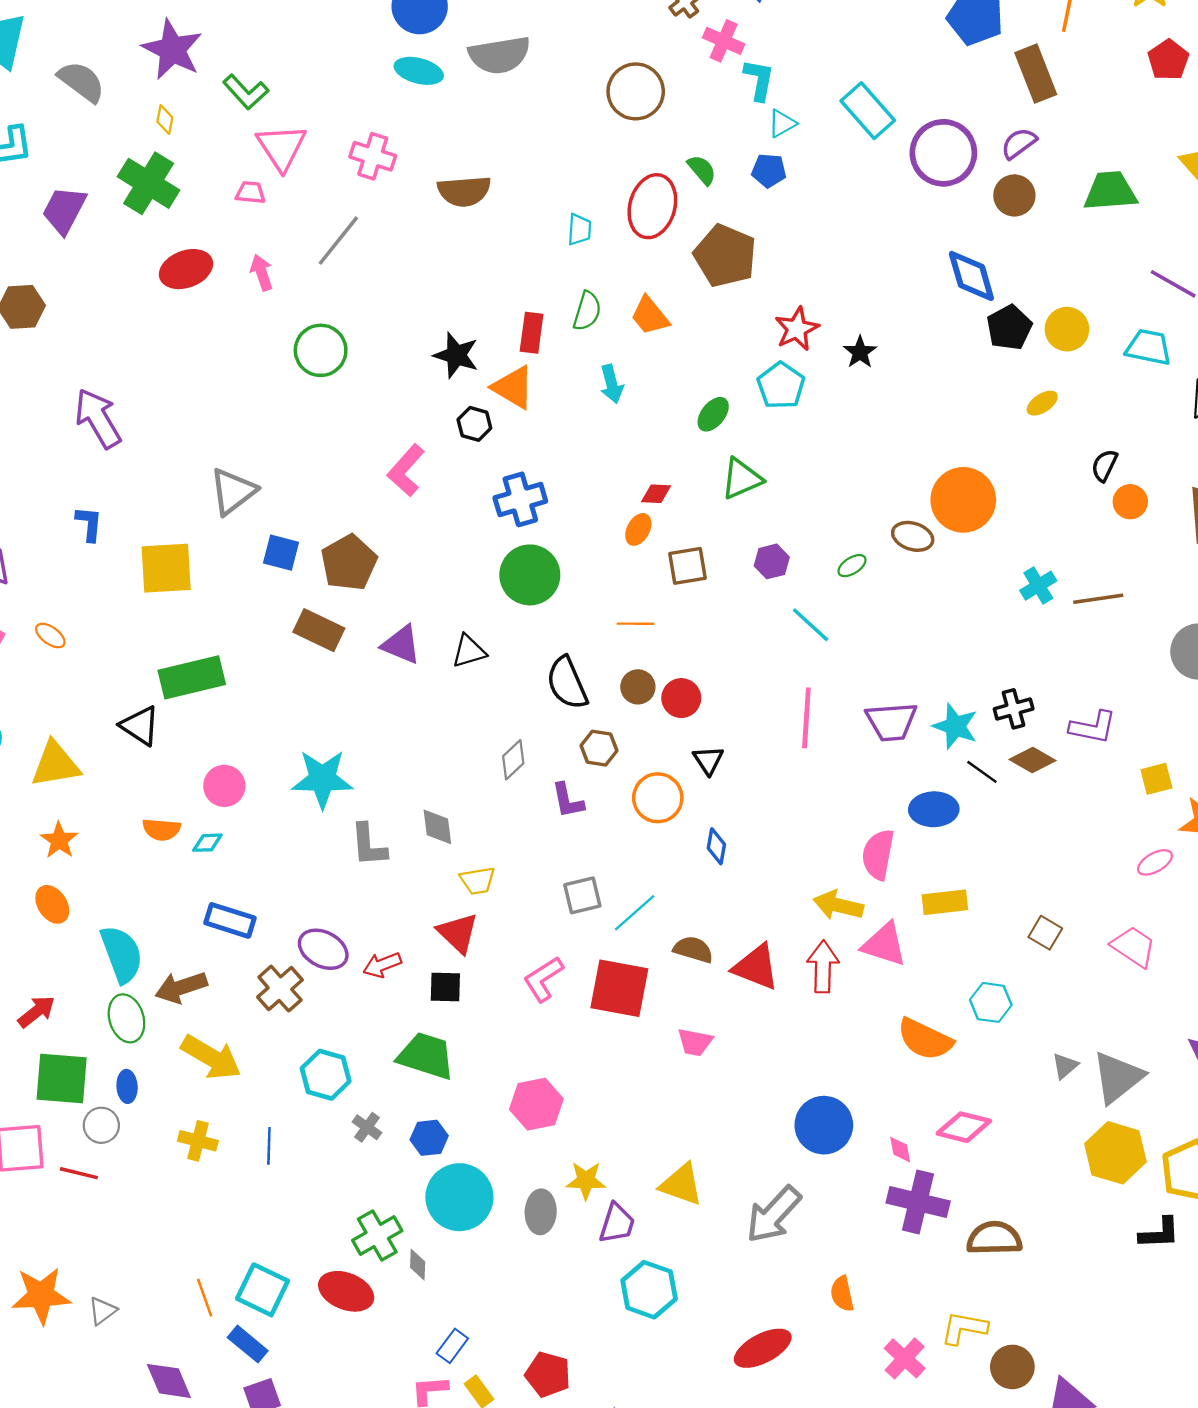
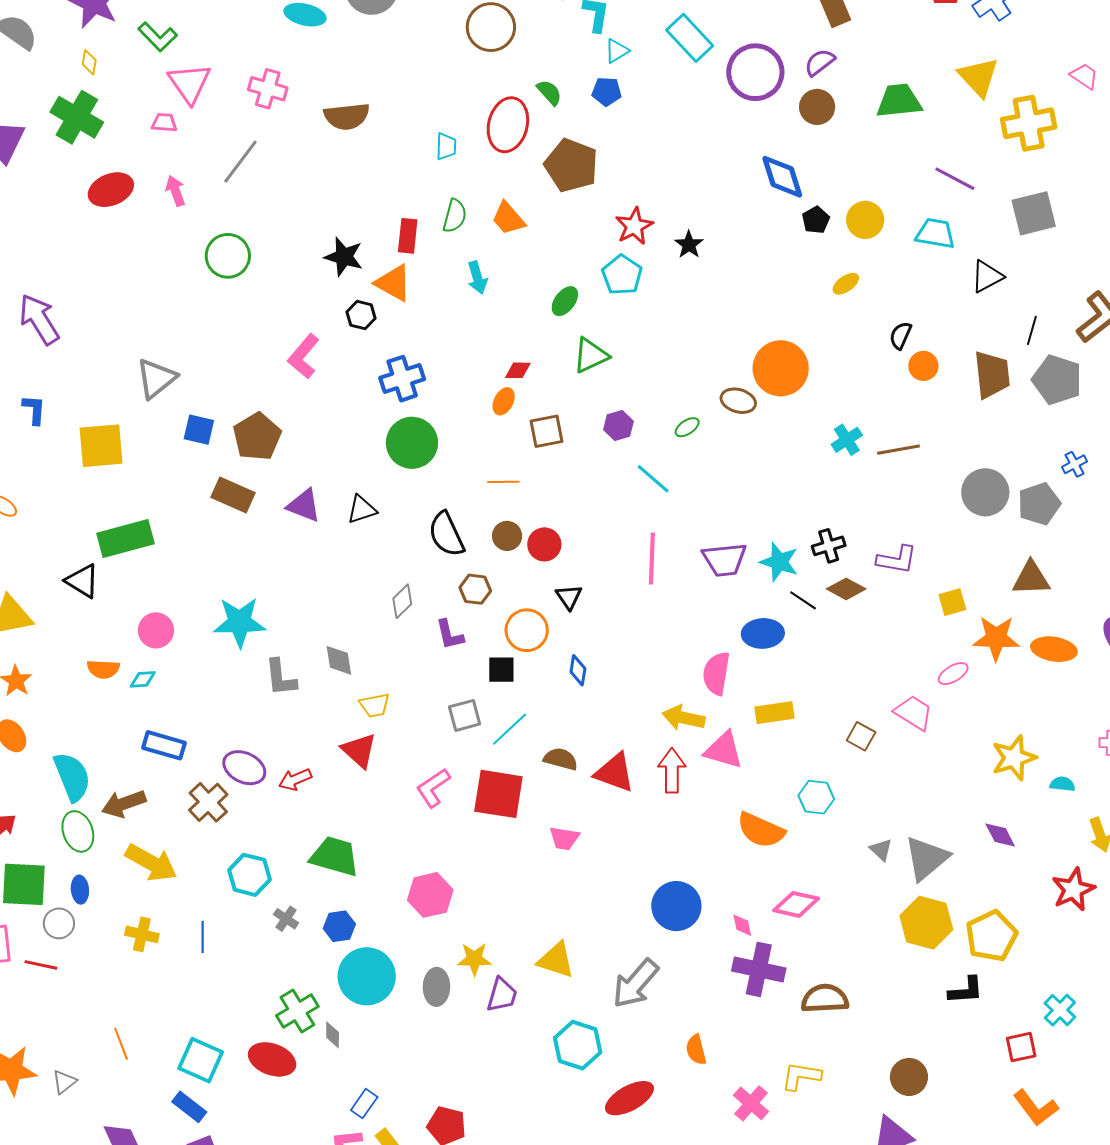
black pentagon: (1009, 328) -> (816, 220), size x0.7
pink trapezoid: (1134, 947) -> (914, 713), moved
black square: (445, 987) -> (501, 670), moved
gray triangle: (1065, 1066) -> (881, 850), turned -35
cyan hexagon: (649, 1290) -> (578, 1045), moved
orange line: (205, 1298) -> (121, 1044), moved
brown circle: (1012, 1367) -> (909, 1077), moved

